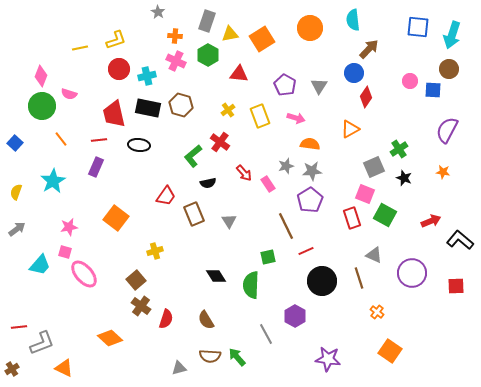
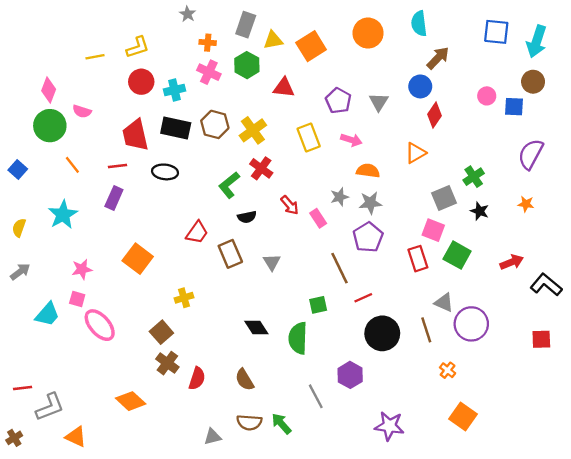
yellow cross: (228, 110) -> (253, 130), moved, size x1.6
purple circle: (412, 273) -> (471, 324), moved

